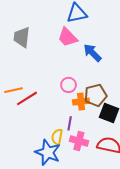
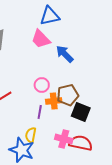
purple line: (70, 123) -> (40, 112), moved
pink cross: (79, 141) -> (64, 139), moved

